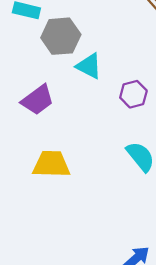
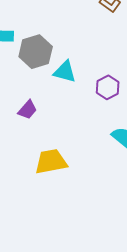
purple trapezoid: (38, 100) -> (28, 110), size x0.7

